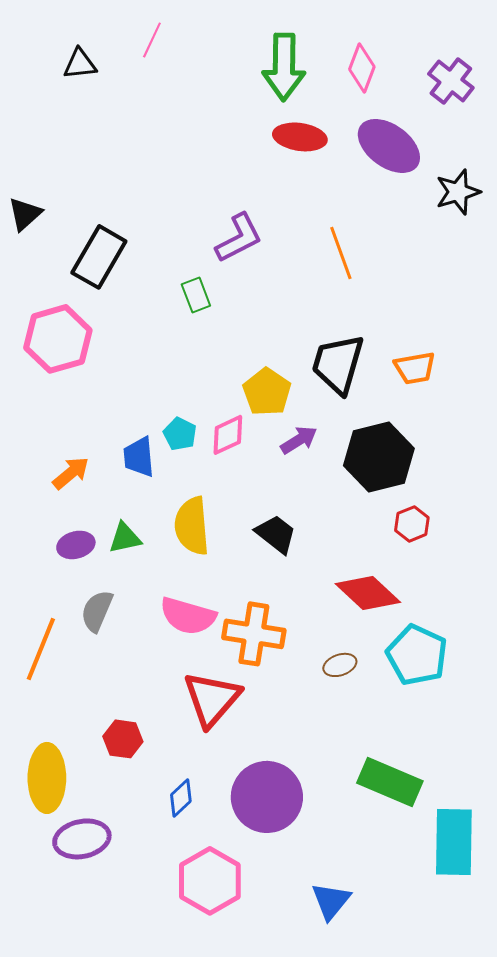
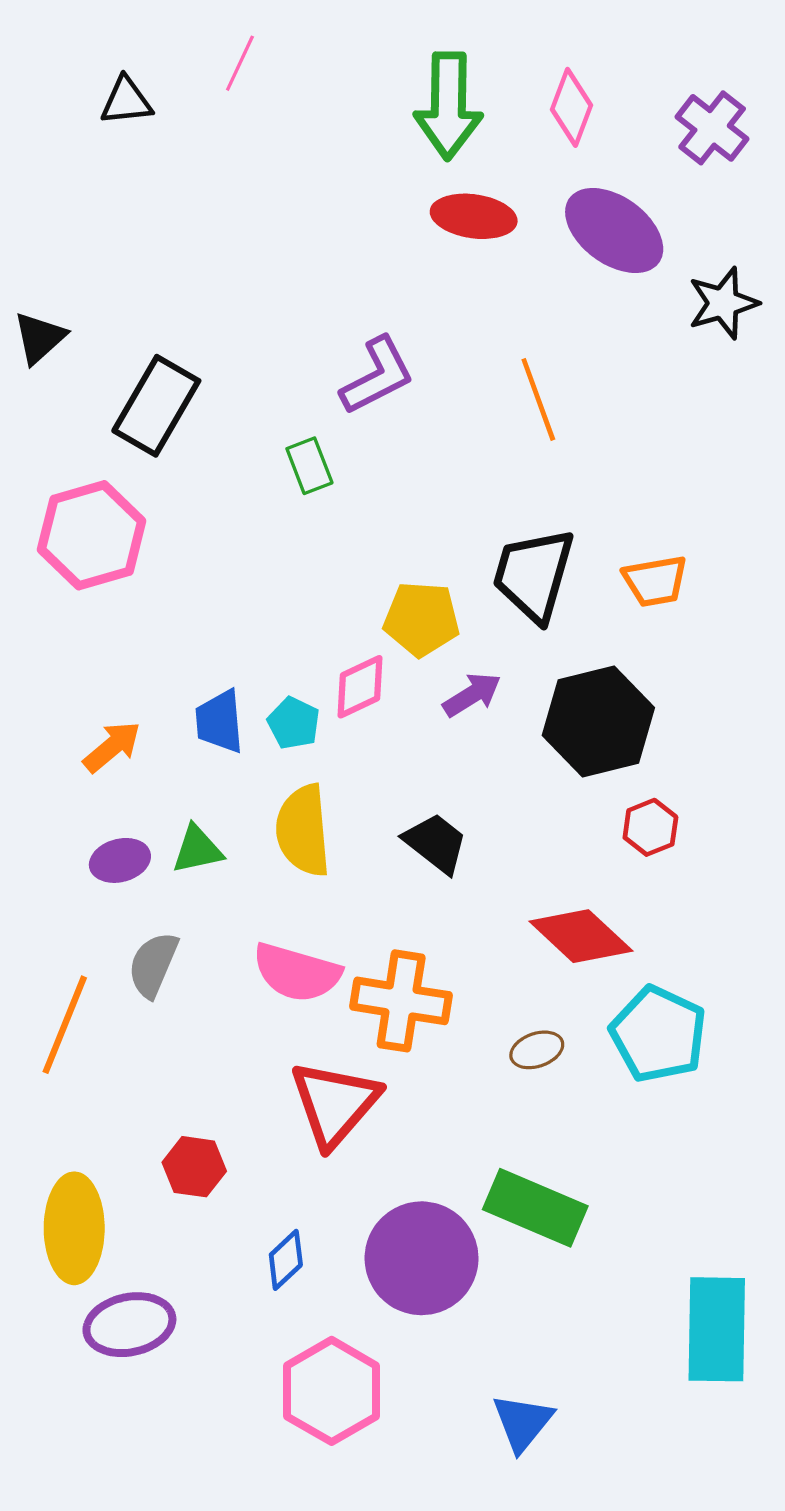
yellow pentagon: (267, 392) -> (422, 619), turned -30
cyan pentagon: (180, 434) -> (294, 723), moved
green rectangle: (390, 782) -> (535, 1208), moved

